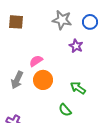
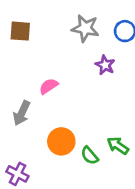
orange circle: (43, 80) -> (61, 141), moved
green arrow: (78, 88) -> (118, 146), moved

